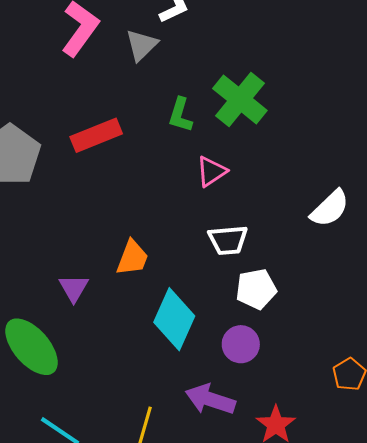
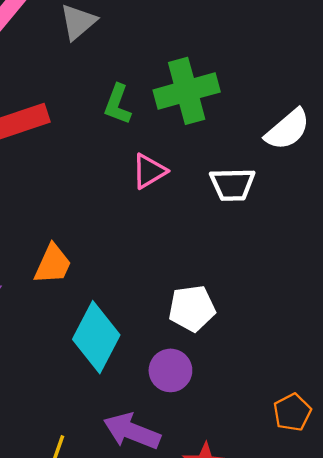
green cross: (240, 100) -> (187, 91), turned 32
white semicircle: (330, 208) -> (288, 129), moved
white trapezoid: (228, 240) -> (232, 184), moved

